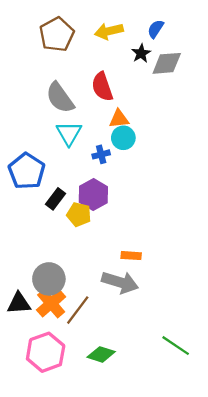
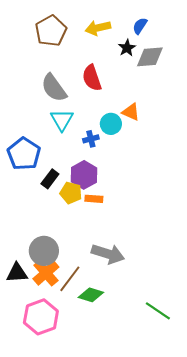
orange triangle: (119, 119) -> (131, 112), moved, turned 30
orange rectangle: (131, 256) -> (94, 199), moved
green diamond: (101, 354) -> (91, 295), moved

